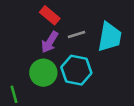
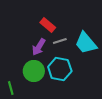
red rectangle: (50, 15) -> (48, 25), moved
cyan trapezoid: (110, 37) -> (86, 43), turned 130

